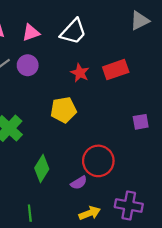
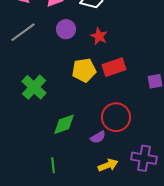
purple circle: (28, 65) -> (66, 29), moved
red rectangle: (116, 70) -> (114, 67), moved
green diamond: (42, 169) -> (64, 124), turned 40

